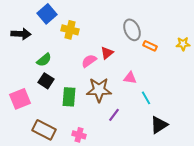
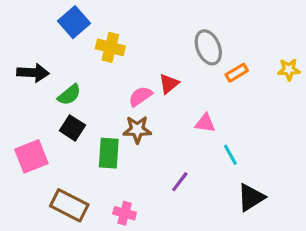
black arrow: (21, 34) -> (33, 73), moved
orange rectangle: (150, 46) -> (237, 73), turned -56
brown star: (99, 90) -> (137, 130), moved, size x0.7

